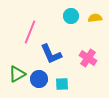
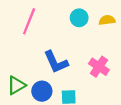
pink line: (30, 32) -> (29, 21), moved

